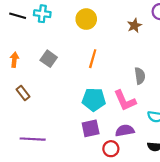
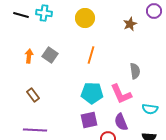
orange arrow: (14, 60) -> (29, 56), moved
brown rectangle: (23, 93) -> (33, 95), moved
purple semicircle: (125, 131) -> (121, 122), turned -102

